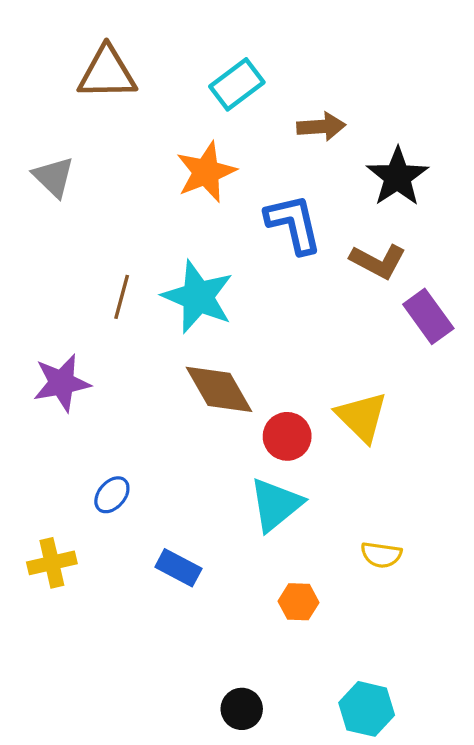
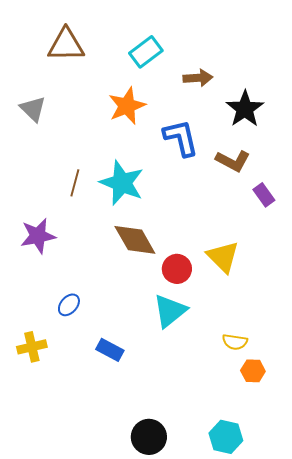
purple rectangle: (428, 316) -> (264, 195), size x0.7
orange hexagon: (298, 602) -> (253, 371), moved
black circle: (242, 709) -> (149, 437), size x1.4

